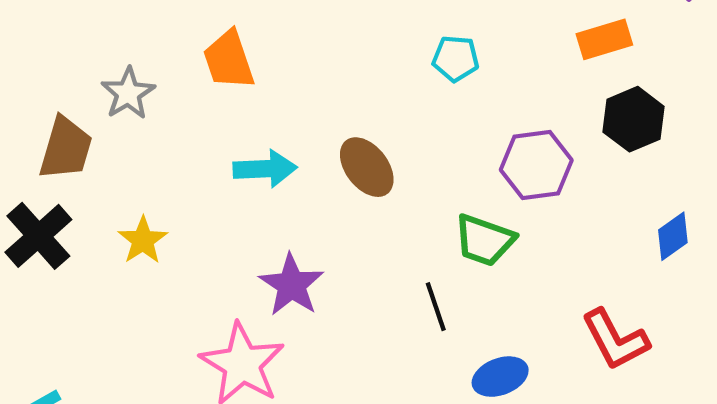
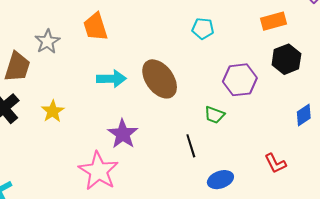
brown ellipse: (367, 167) -> (160, 79), size x1.4
green trapezoid: (484, 240) -> (215, 115), size x0.7
red L-shape: (615, 340) -> (275, 163), size x0.7

